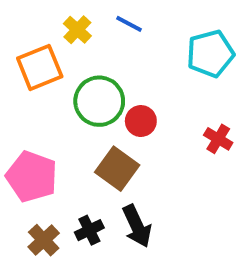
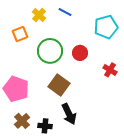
orange square: (40, 67) -> (20, 34), size x0.7
red circle: (141, 121) -> (80, 53), moved
black cross: (89, 230) -> (45, 126), moved, turned 32

